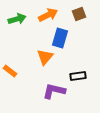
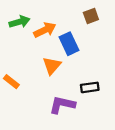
orange arrow: (48, 15) -> (45, 30), moved
blue rectangle: (60, 38) -> (69, 44), turned -42

